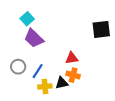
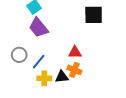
black square: (101, 29) -> (94, 15), moved

